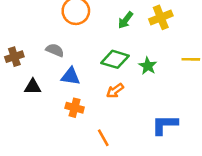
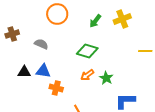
brown cross: (14, 57) -> (12, 34), moved
green star: (148, 66) -> (106, 78), moved
blue triangle: (71, 76) -> (43, 71), moved

